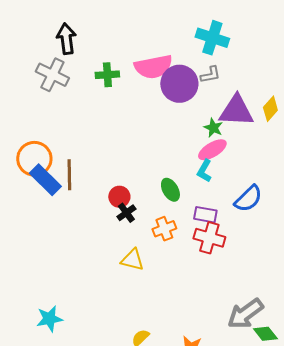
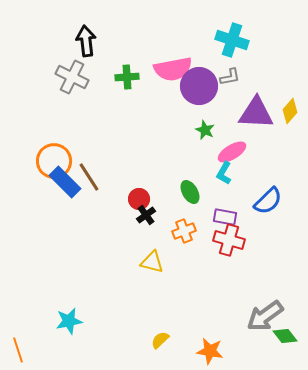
green star: (213, 128) -> (205, 130), moved
brown line: (69, 175) -> (89, 177), turned -32

